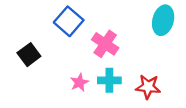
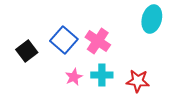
blue square: (69, 21) -> (64, 40), moved

